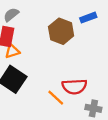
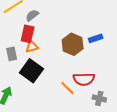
blue rectangle: (88, 18) -> (96, 38), moved
brown hexagon: (61, 31) -> (73, 44), moved

